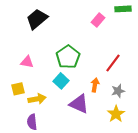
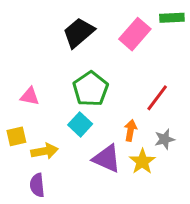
black trapezoid: (37, 19) -> (79, 33), moved
pink rectangle: (98, 20) -> (135, 34), size x1.5
yellow star: (116, 114) -> (142, 162), moved

